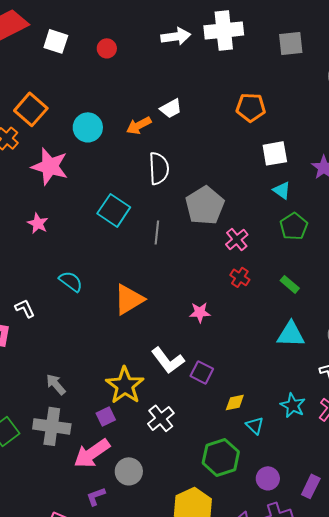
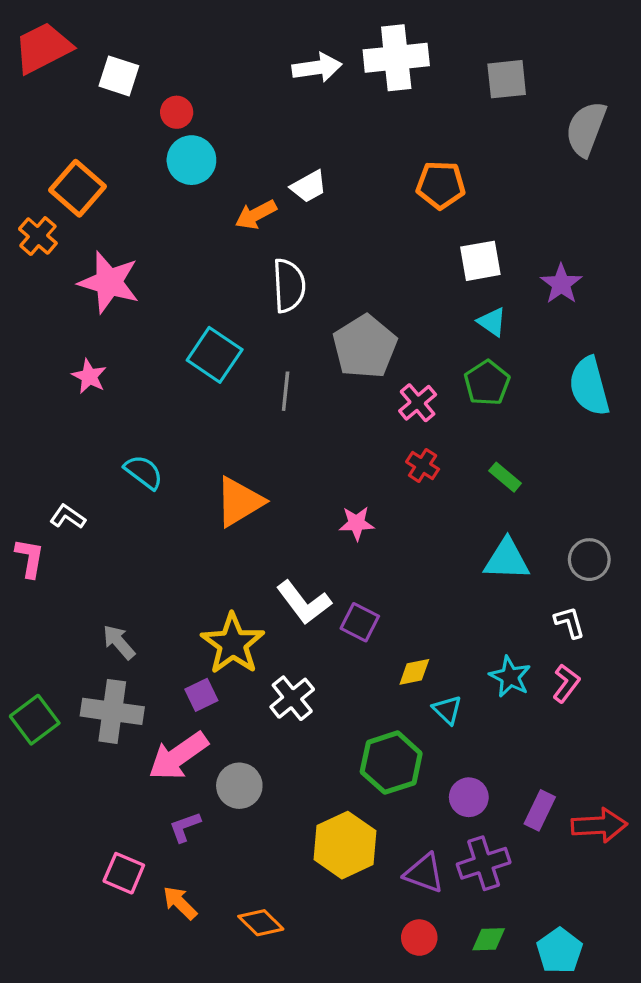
red circle: (107, 48) -> (177, 112), moved
cyan circle: (88, 127) -> (191, 160), moved
green pentagon: (294, 226) -> (487, 383), moved
white L-shape: (25, 308) -> (68, 517), turned -30

